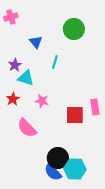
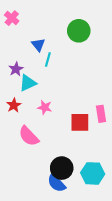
pink cross: (11, 17) -> (12, 18), turned -32
cyan line: (55, 62) -> (48, 60), moved
cyan triangle: (26, 78) -> (28, 83), turned -42
cyan hexagon: (75, 169) -> (93, 173), moved

